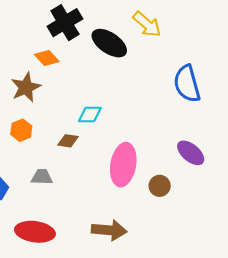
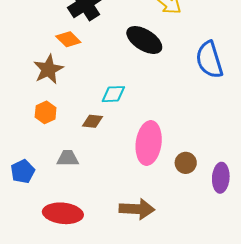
black ellipse: (109, 43) -> (144, 40), moved
purple ellipse: (191, 153) -> (221, 178), moved, turned 56

